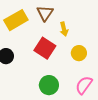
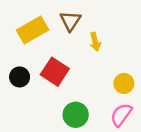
red square: (45, 48) -> (55, 72), moved
yellow circle: (79, 53) -> (124, 83), moved

